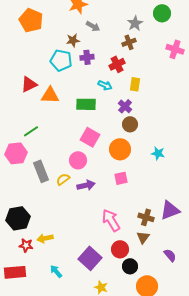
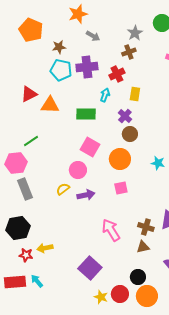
brown star: (73, 40) -> (59, 47), moved
purple cross: (87, 57) -> (87, 67), size x1.5
cyan arrow: (105, 85) -> (105, 95), turned -96
gray rectangle: (41, 171) -> (25, 189), moved
brown triangle: (143, 237) -> (143, 247), turned 40
red circle: (120, 249) -> (120, 294), moved
black circle: (130, 266) -> (138, 277), moved
cyan arrow: (56, 271) -> (37, 281), moved

